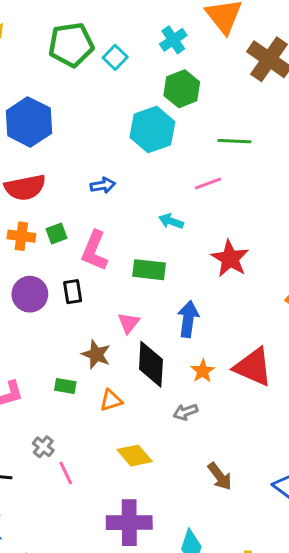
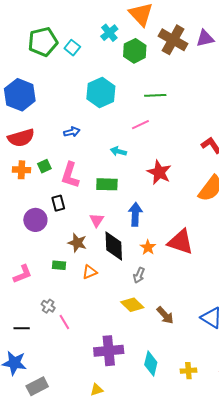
green hexagon: (182, 89) -> (135, 51), moved
purple circle: (30, 294) -> (35, 220), moved
gray arrow: (185, 412) -> (139, 275), turned -42
yellow diamond: (135, 456) -> (132, 305), moved

